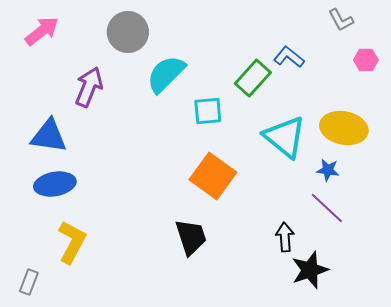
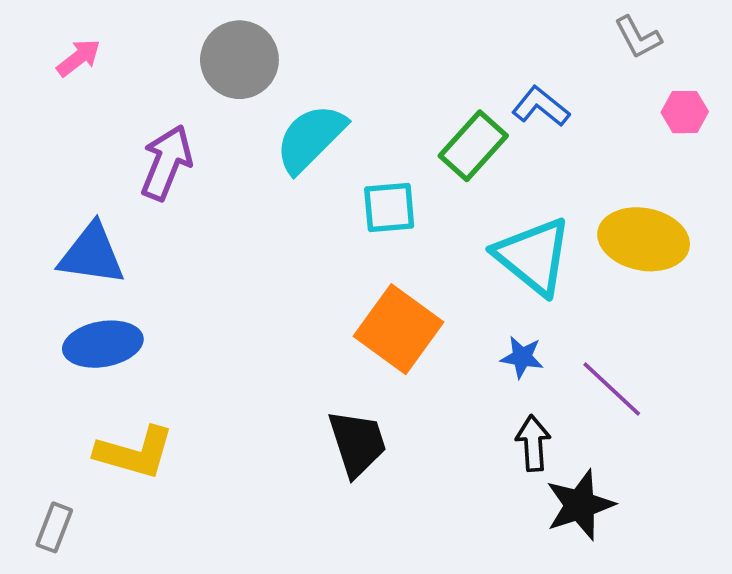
pink arrow: (42, 31) -> (79, 58), size x0.7
blue star: (328, 170) -> (522, 357), moved
yellow L-shape: (72, 242) -> (135, 453), turned 78

